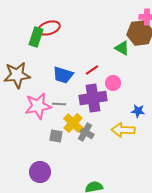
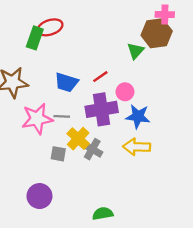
green triangle: (122, 48) -> (136, 51), turned 42
blue star: (138, 111) -> (138, 116), moved, size x1.5

